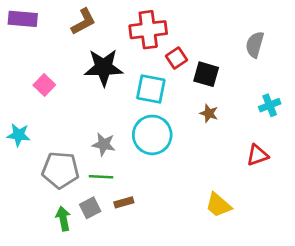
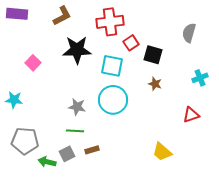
gray pentagon: (60, 170) -> (25, 141), moved
green arrow: (63, 219) -> (47, 162), turned -66

